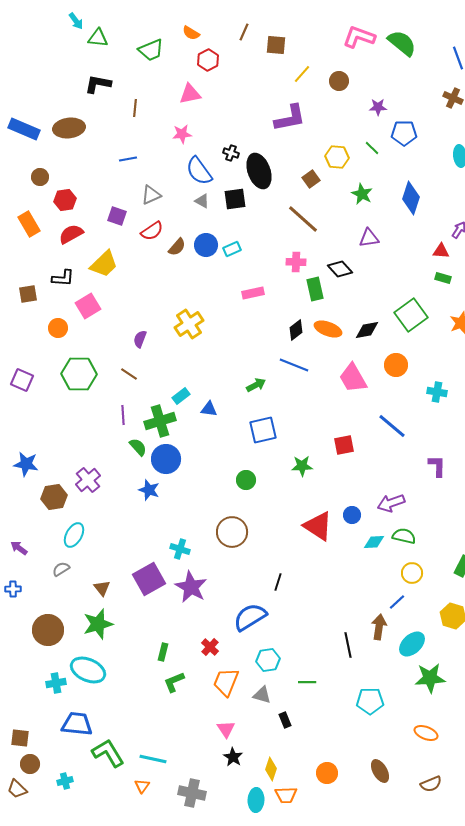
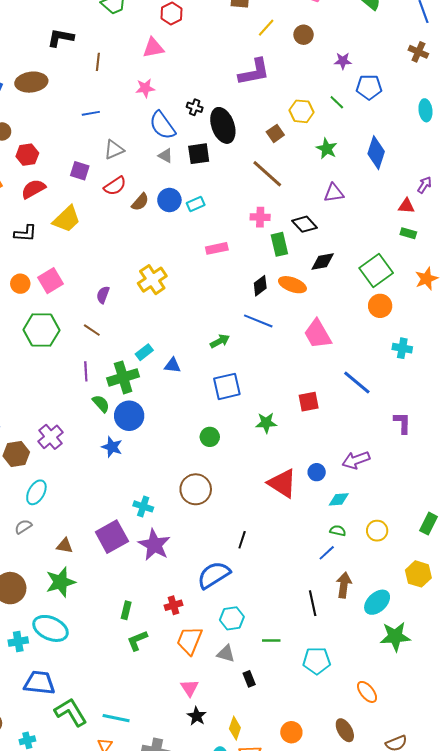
pink square: (88, 306) -> (51, 281), moved
black diamond: (367, 330) -> (323, 261), moved
orange circle: (396, 365) -> (380, 306), moved
green semicircle: (404, 536) -> (338, 531), moved, size x0.7
brown triangle: (102, 588) -> (65, 546), turned -42
blue line: (397, 602) -> (327, 553), moved
red cross: (210, 647) -> (173, 605), turned 30
cyan pentagon: (370, 701) -> (317, 661), moved
orange ellipse: (426, 733) -> (367, 692), moved, turned 30

